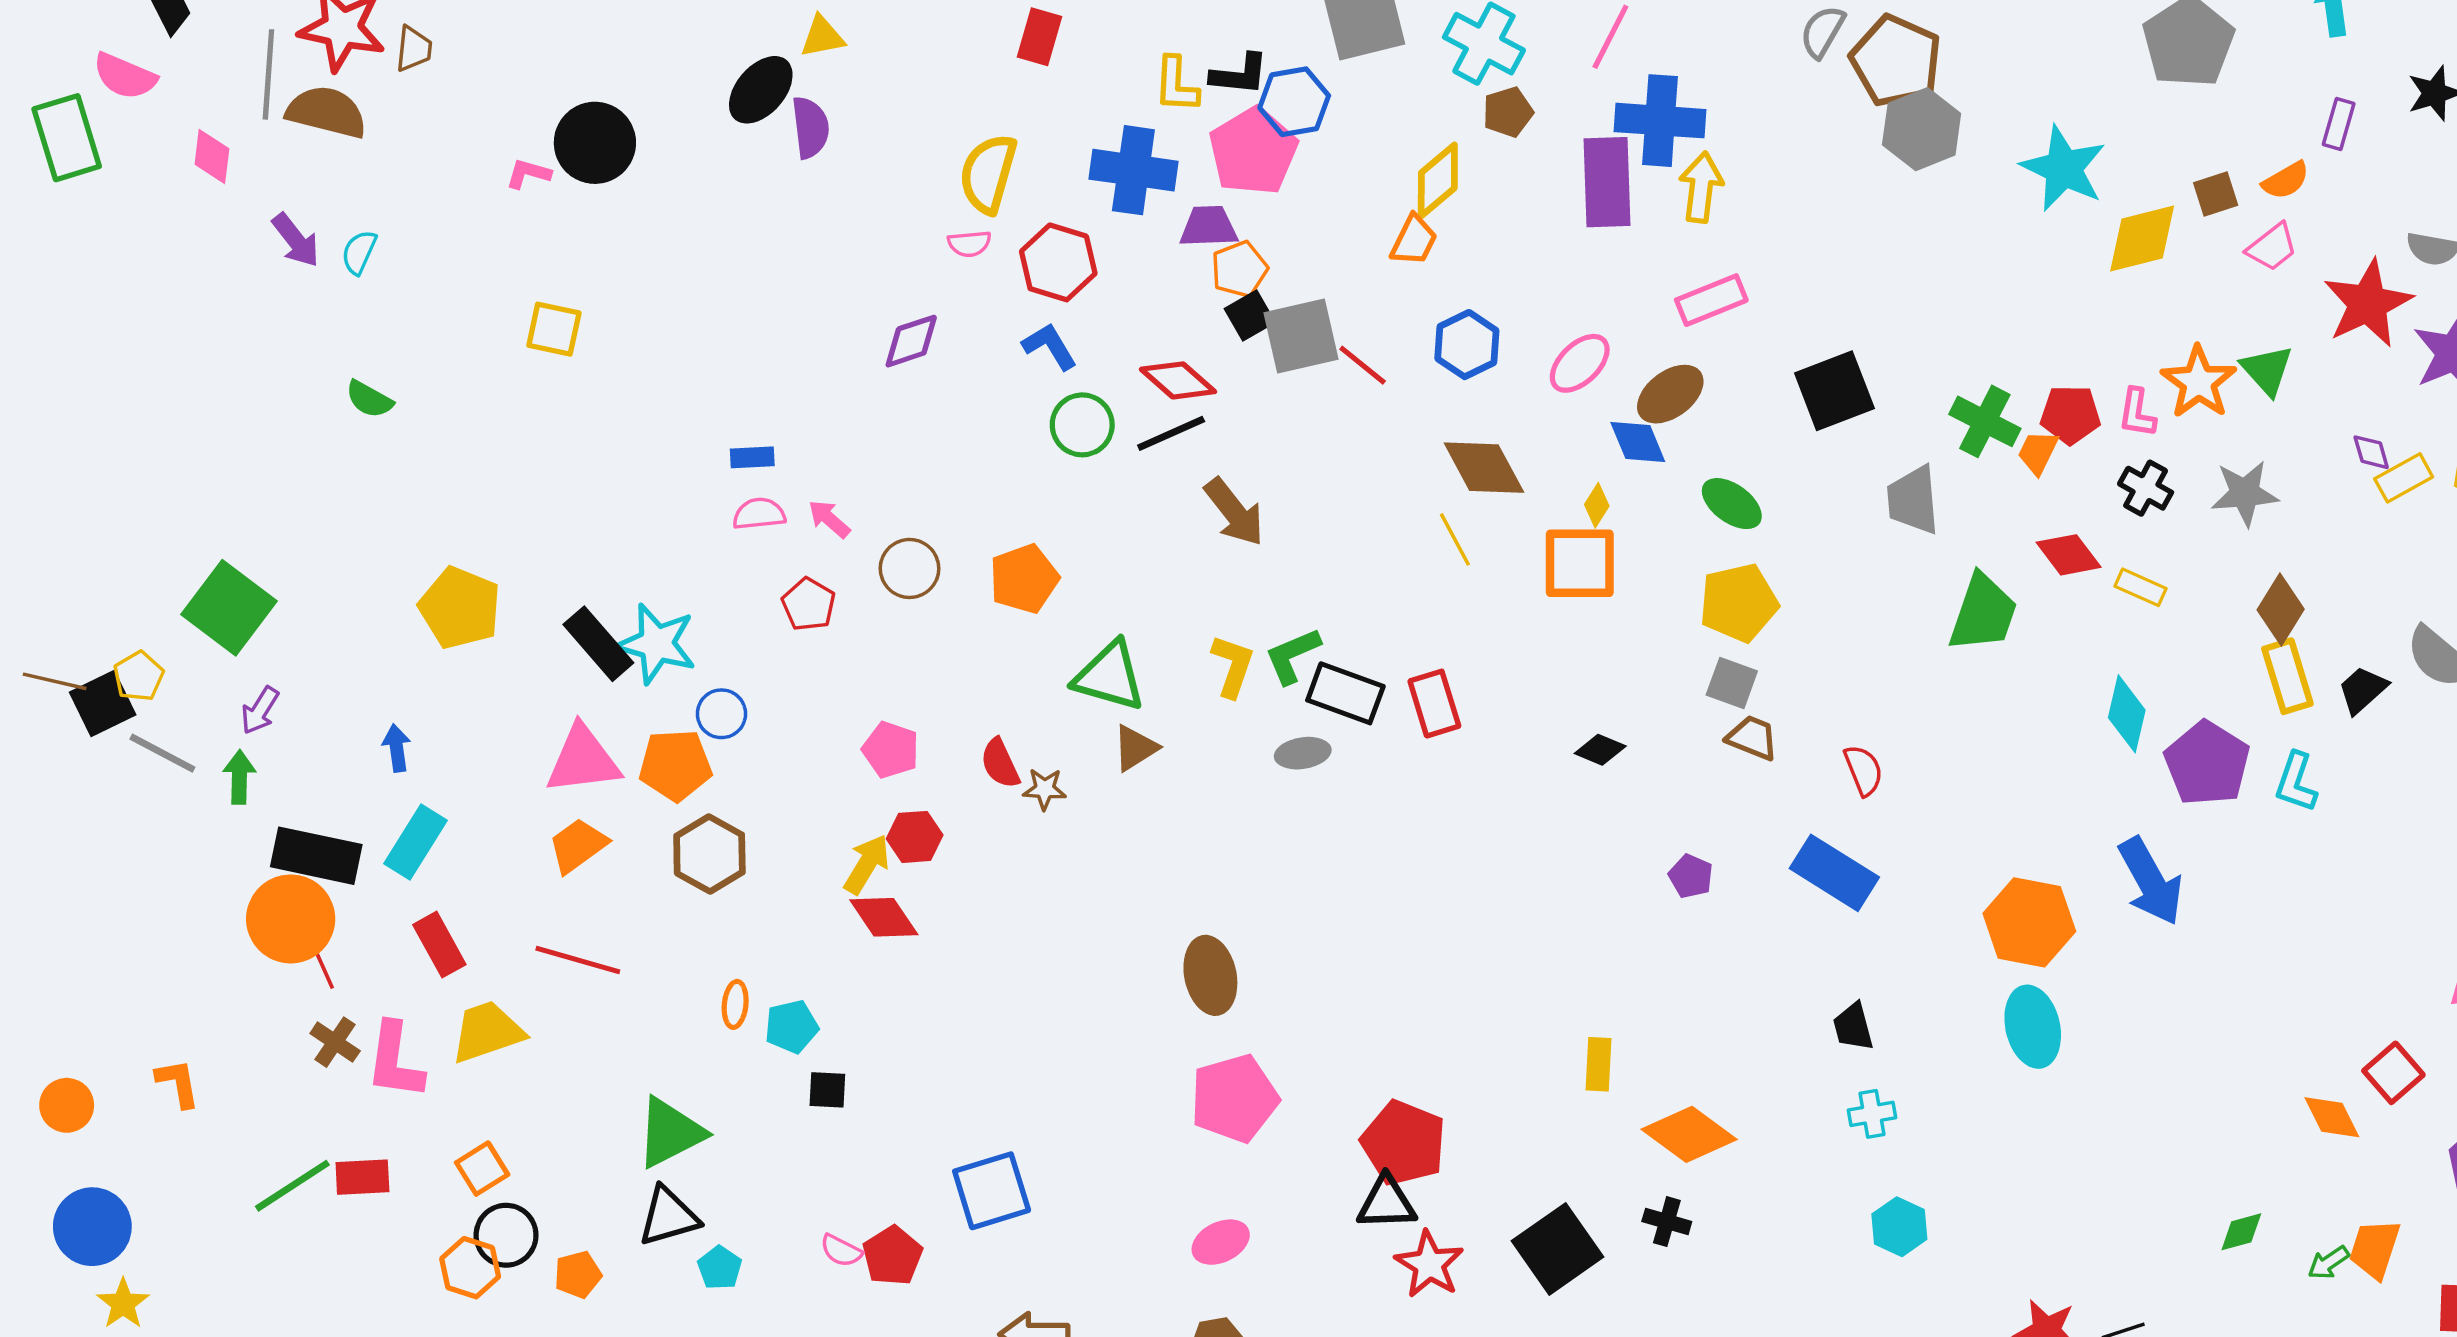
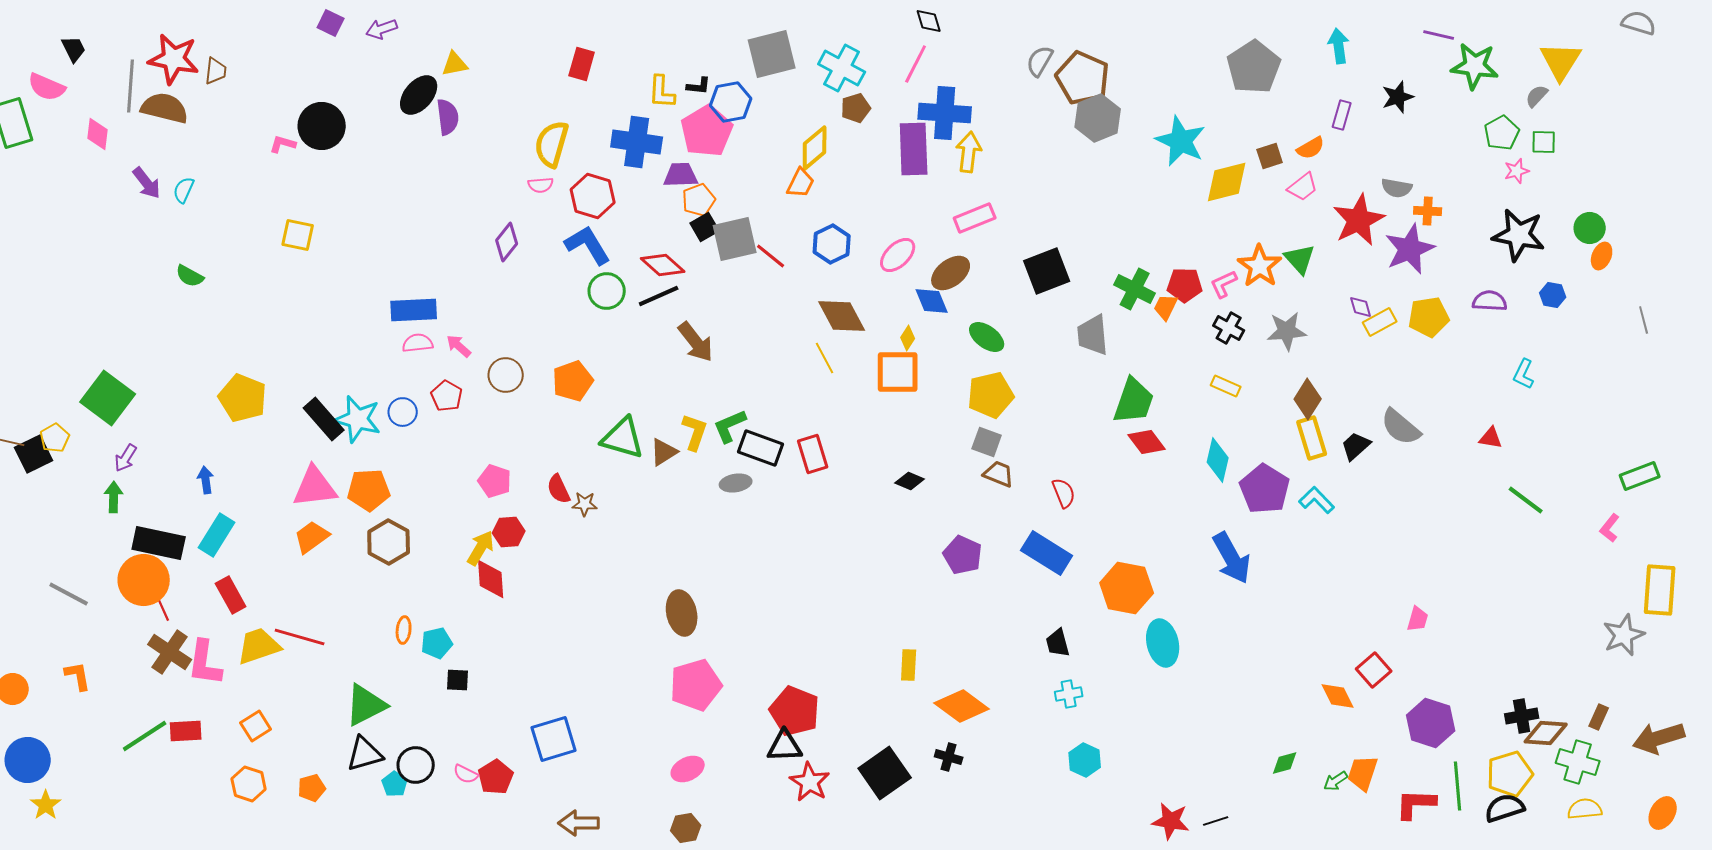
black L-shape: (1239, 74) -> (699, 86), size x0.7
purple diamond: (911, 341) -> (507, 242), turned -33
blue L-shape: (1050, 346) -> (588, 245), size x1.4
pink L-shape: (2137, 413) -> (1224, 284), turned 56
blue rectangle: (752, 457) -> (414, 310), size x1.8
red diamond: (2069, 555) -> (1147, 442), moved
blue circle: (721, 714) -> (403, 412), moved
brown triangle: (1135, 748) -> (664, 452), moved
gray line: (162, 753) -> (69, 594), moved
cyan L-shape: (2296, 782) -> (1317, 500), turned 117
purple pentagon: (1691, 876) -> (963, 555), size x1.5
red diamond: (884, 917) -> (491, 579), turned 30
orange hexagon: (2029, 922) -> (1127, 588), moved
red line: (578, 960) -> (300, 637), moved
brown cross: (335, 1042) -> (170, 652), size x1.5
black circle: (506, 1235) -> (416, 765), moved

